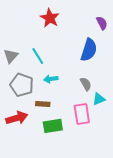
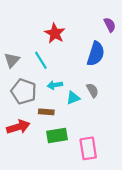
red star: (50, 18) -> (55, 33), moved
cyan triangle: (99, 99) -> (73, 98), moved
pink rectangle: (82, 114) -> (88, 148), moved

